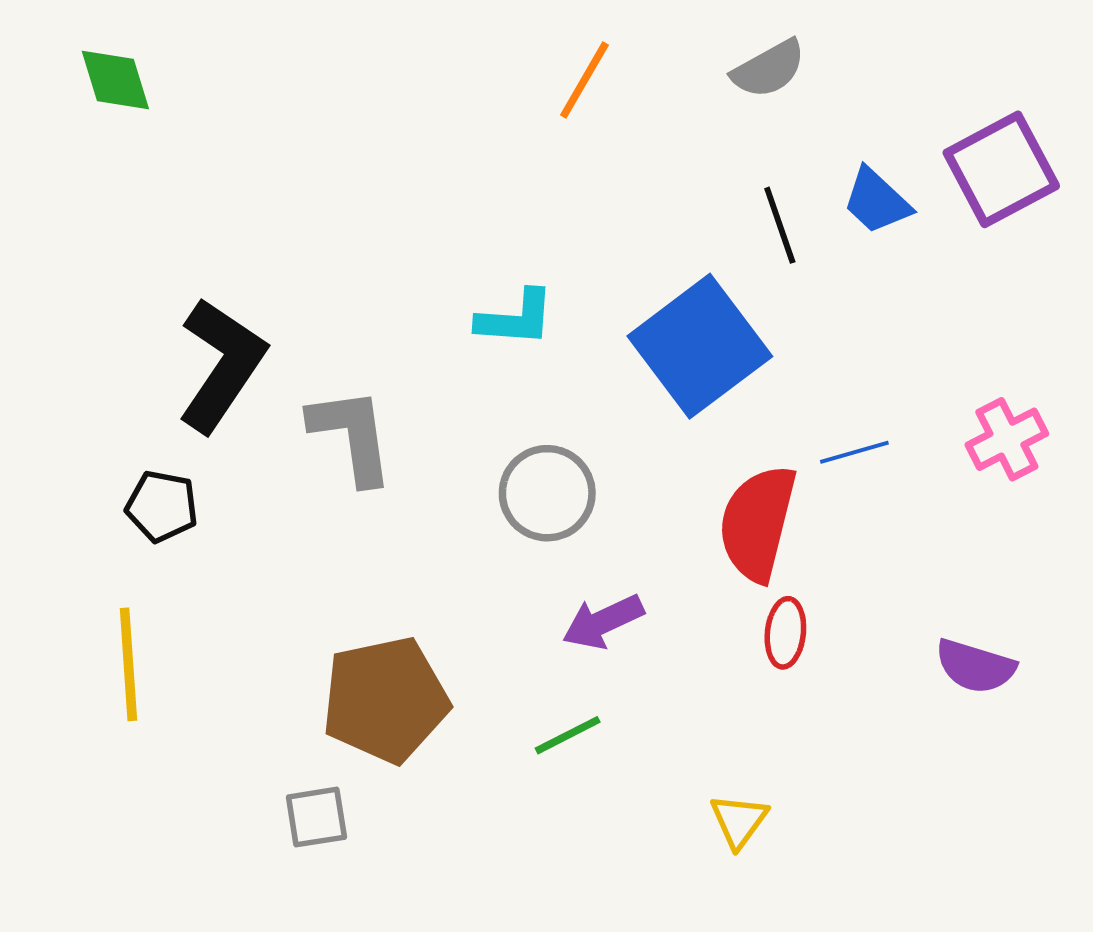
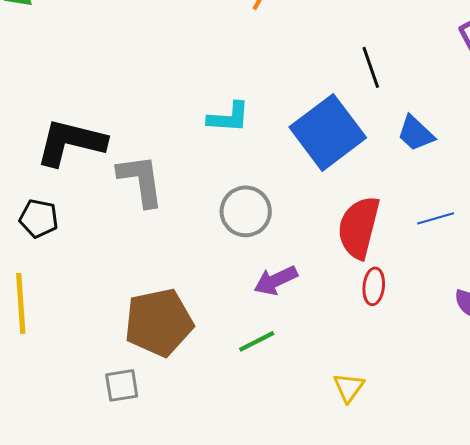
blue trapezoid: (877, 201) -> (416, 133), moved
black L-shape: (221, 365) -> (71, 142), turned -110
blue line: (854, 452) -> (436, 218), moved

